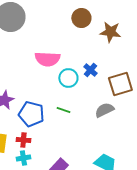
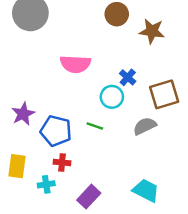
cyan circle: (68, 78) -> (112, 97), moved
red cross: (23, 140) -> (62, 162), moved

